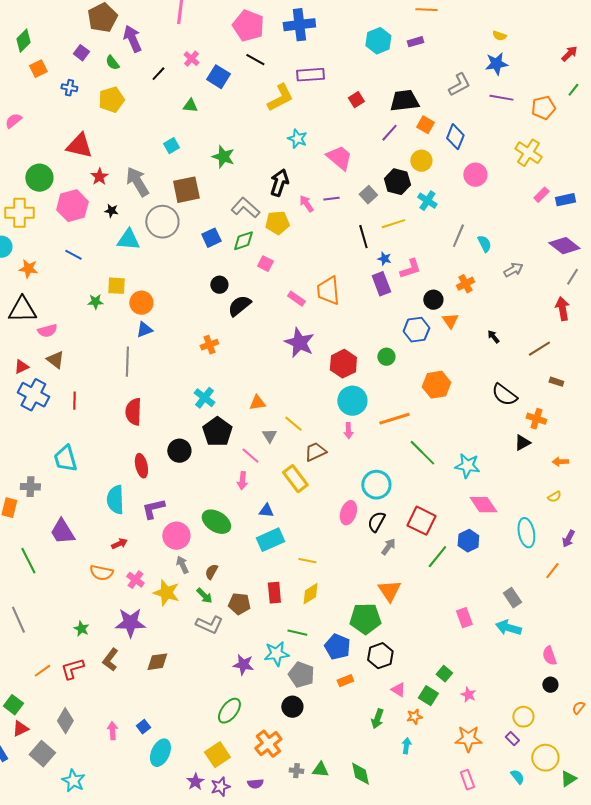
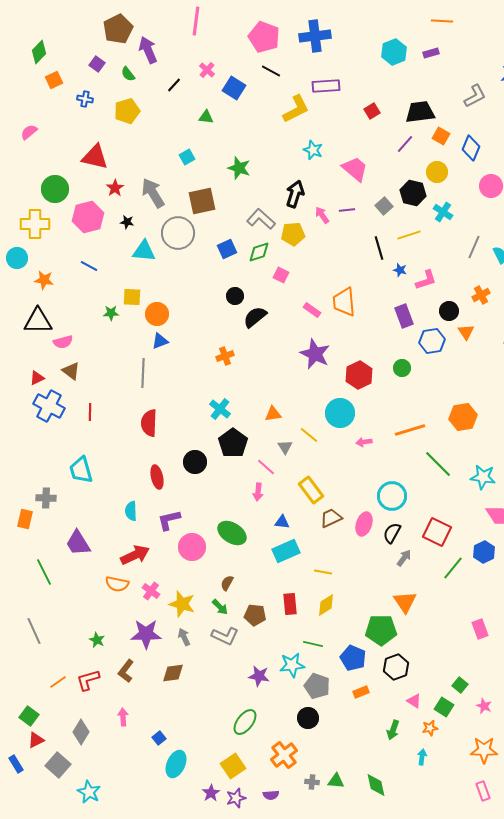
purple rectangle: (381, 284) -> (404, 316), moved
orange hexagon: (436, 385) -> (463, 417), moved
cyan circle: (352, 401) -> (340, 413), moved
pink arrow: (348, 431) -> (364, 442), turned 84
brown trapezoid: (315, 452) -> (331, 518), moved
cyan semicircle: (115, 500) -> (131, 511), size x0.7
red arrow: (119, 544) -> (135, 555), size x1.8
gray arrow: (182, 565) -> (184, 637), moved
pink arrow: (112, 731) -> (123, 717), moved

